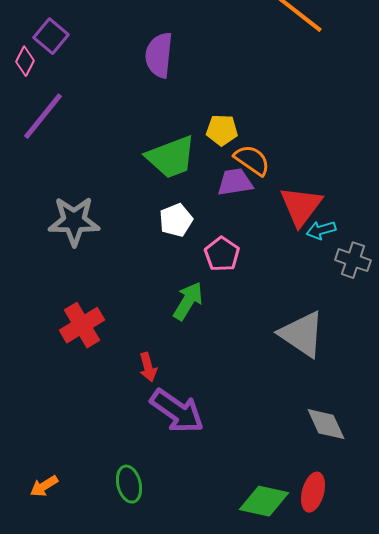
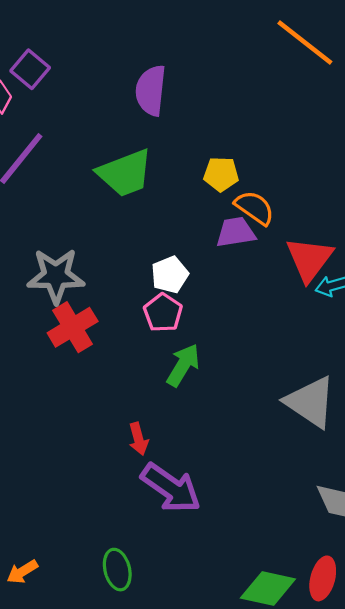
green trapezoid: (171, 157) -> (125, 173), moved
pink pentagon: (222, 254) -> (163, 313), moved
red cross: (82, 325) -> (73, 327), moved

